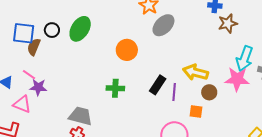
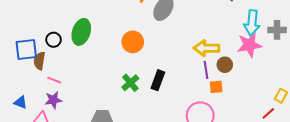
pink line: (29, 75) -> (54, 80), moved
black rectangle: (158, 85) -> (158, 80), moved
green cross: (115, 88) -> (130, 83), turned -30
purple line: (174, 92) -> (206, 70), moved

